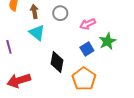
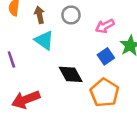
black diamond: (57, 62) -> (71, 74), turned -35

